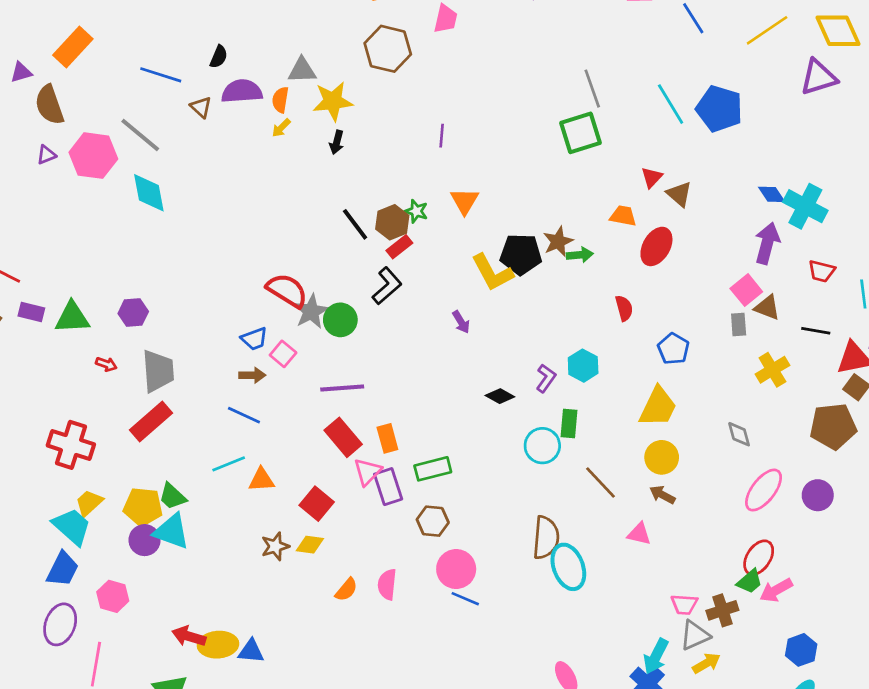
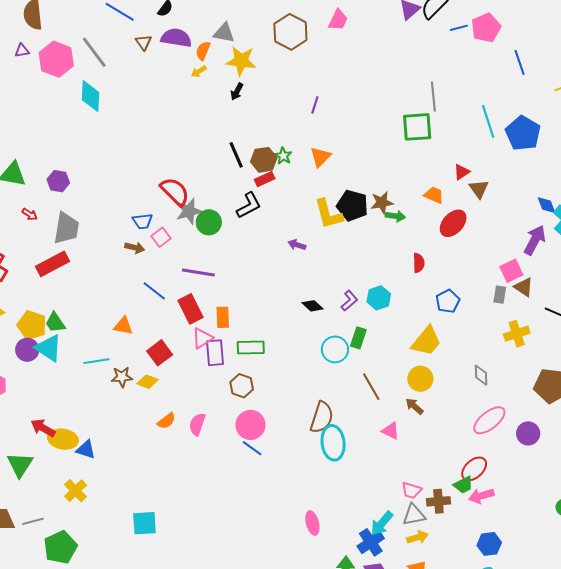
purple arrow: (461, 322) -> (297, 245), turned 126
blue line: (244, 415) -> (154, 291), moved
cyan line: (229, 464) -> (96, 361), moved

